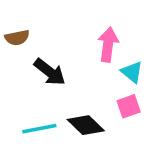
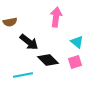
pink arrow: (108, 45) -> (56, 17), moved
black diamond: (86, 125) -> (48, 60), moved

